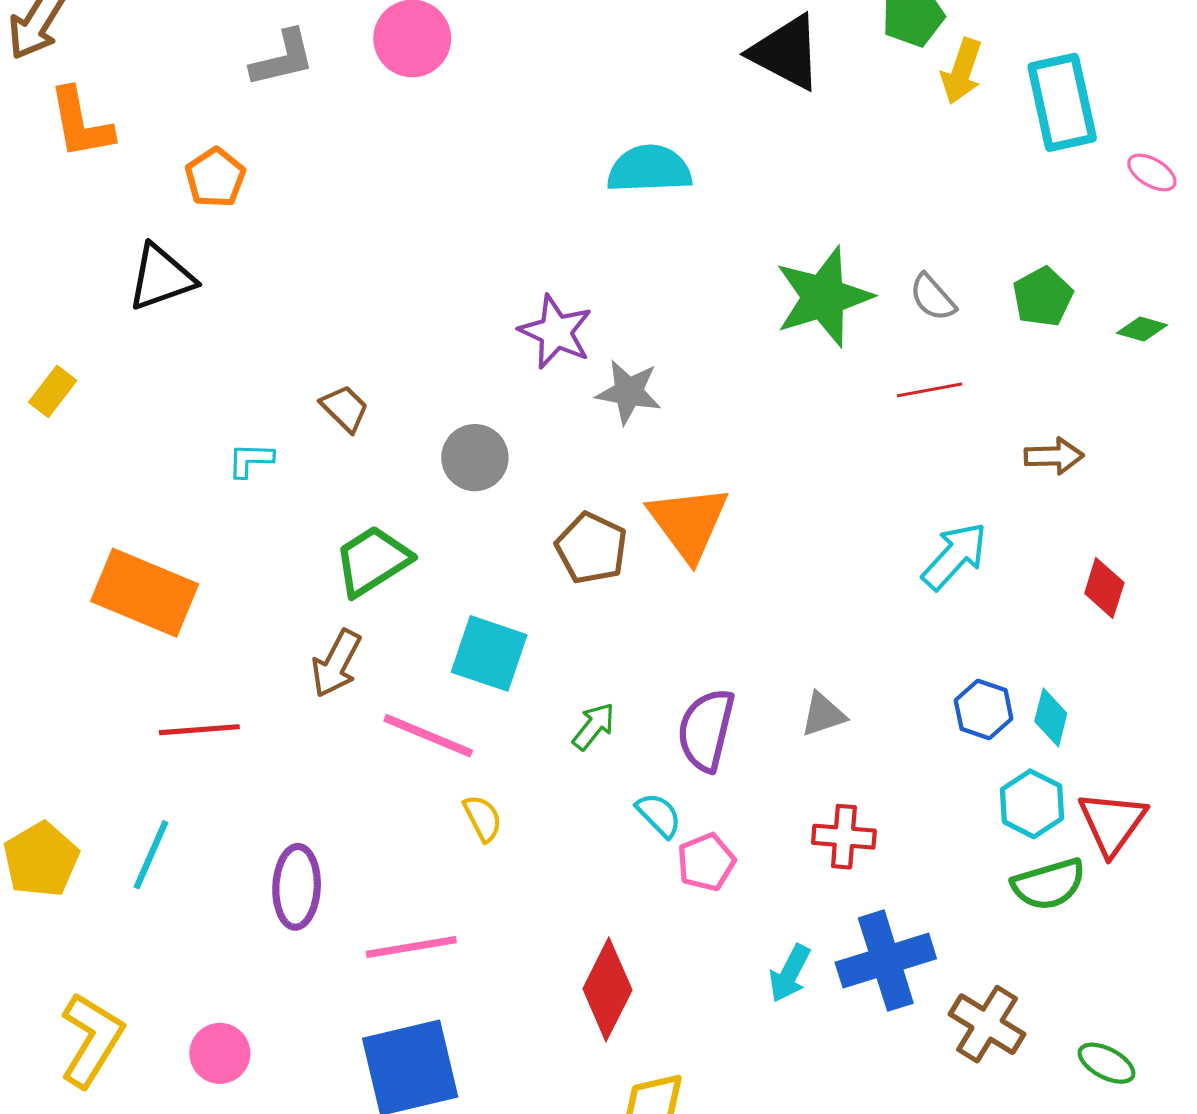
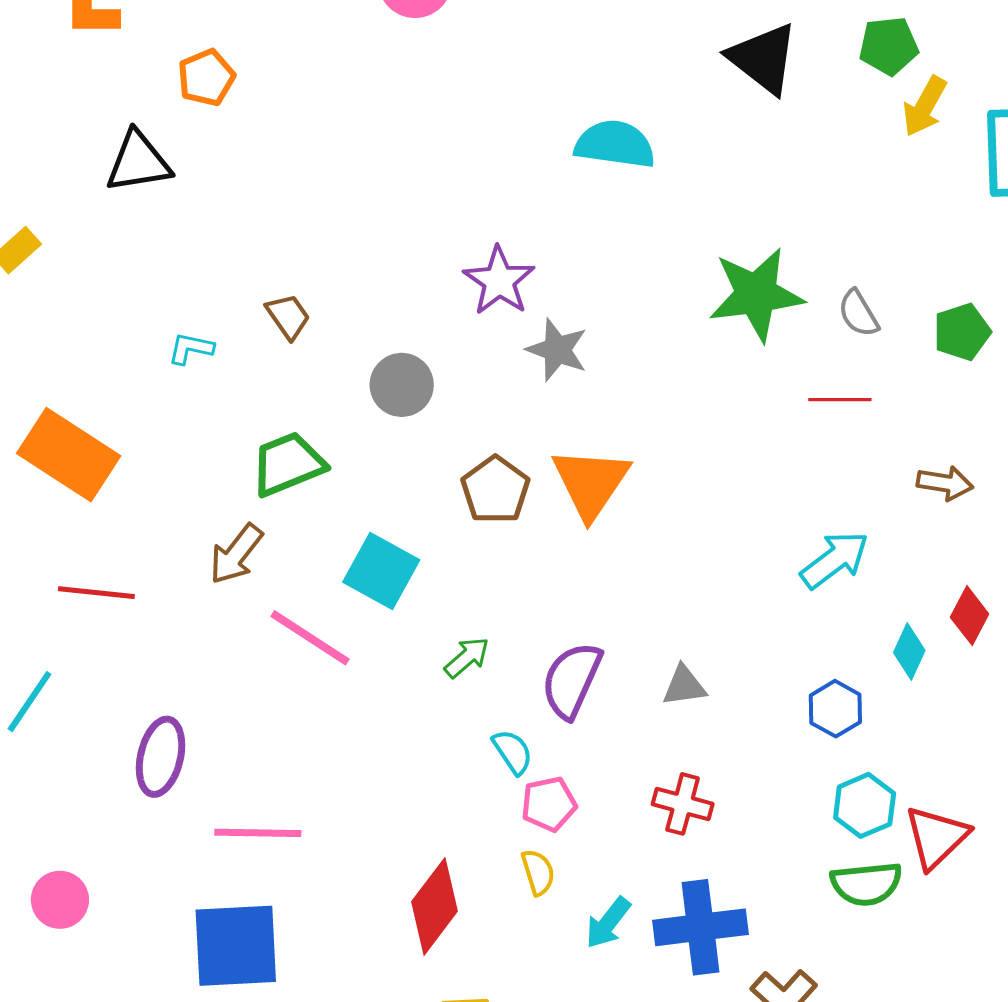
cyan diamond: (1051, 717) -> (909, 652), moved
yellow semicircle: (483, 818) -> (538, 872), moved

